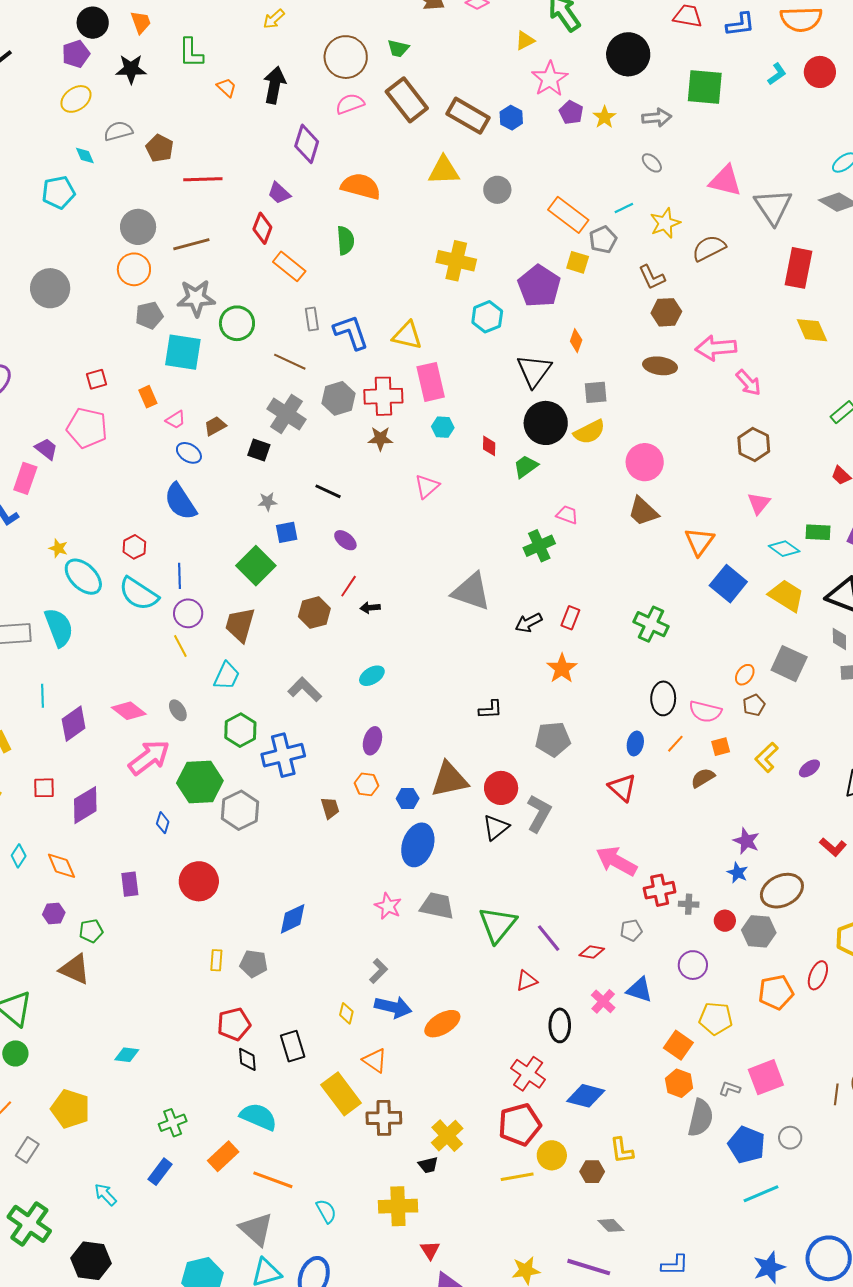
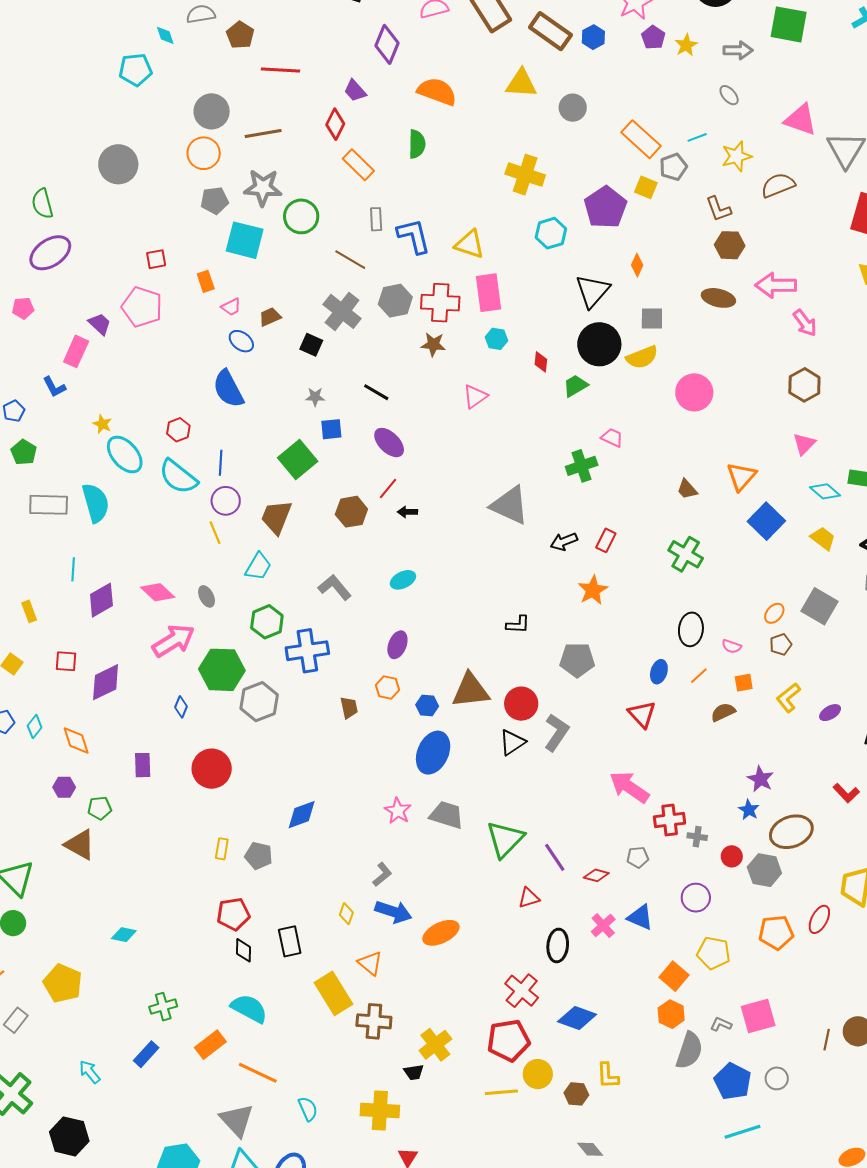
brown trapezoid: (643, 511) -> (687, 489), moved, size x0.7
purple ellipse: (345, 540) -> (389, 443), size x1.4
yellow trapezoid: (786, 596) -> (823, 538), size x0.7
pink semicircle: (705, 712) -> (732, 646), size x0.6

